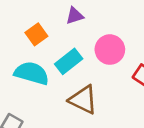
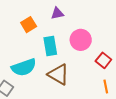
cyan rectangle: (69, 61) -> (50, 46), turned -66
cyan semicircle: (32, 73) -> (24, 67), moved, turned 140

